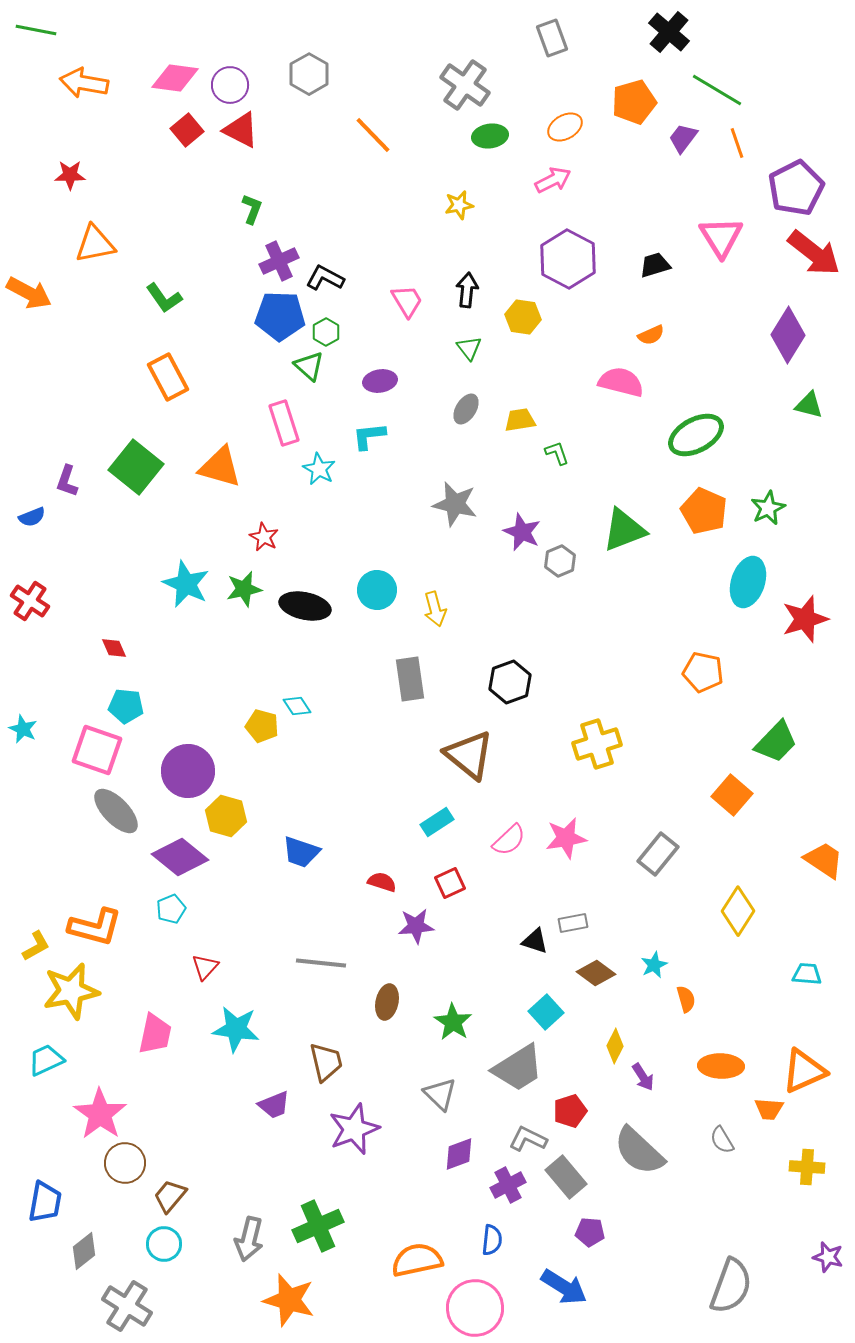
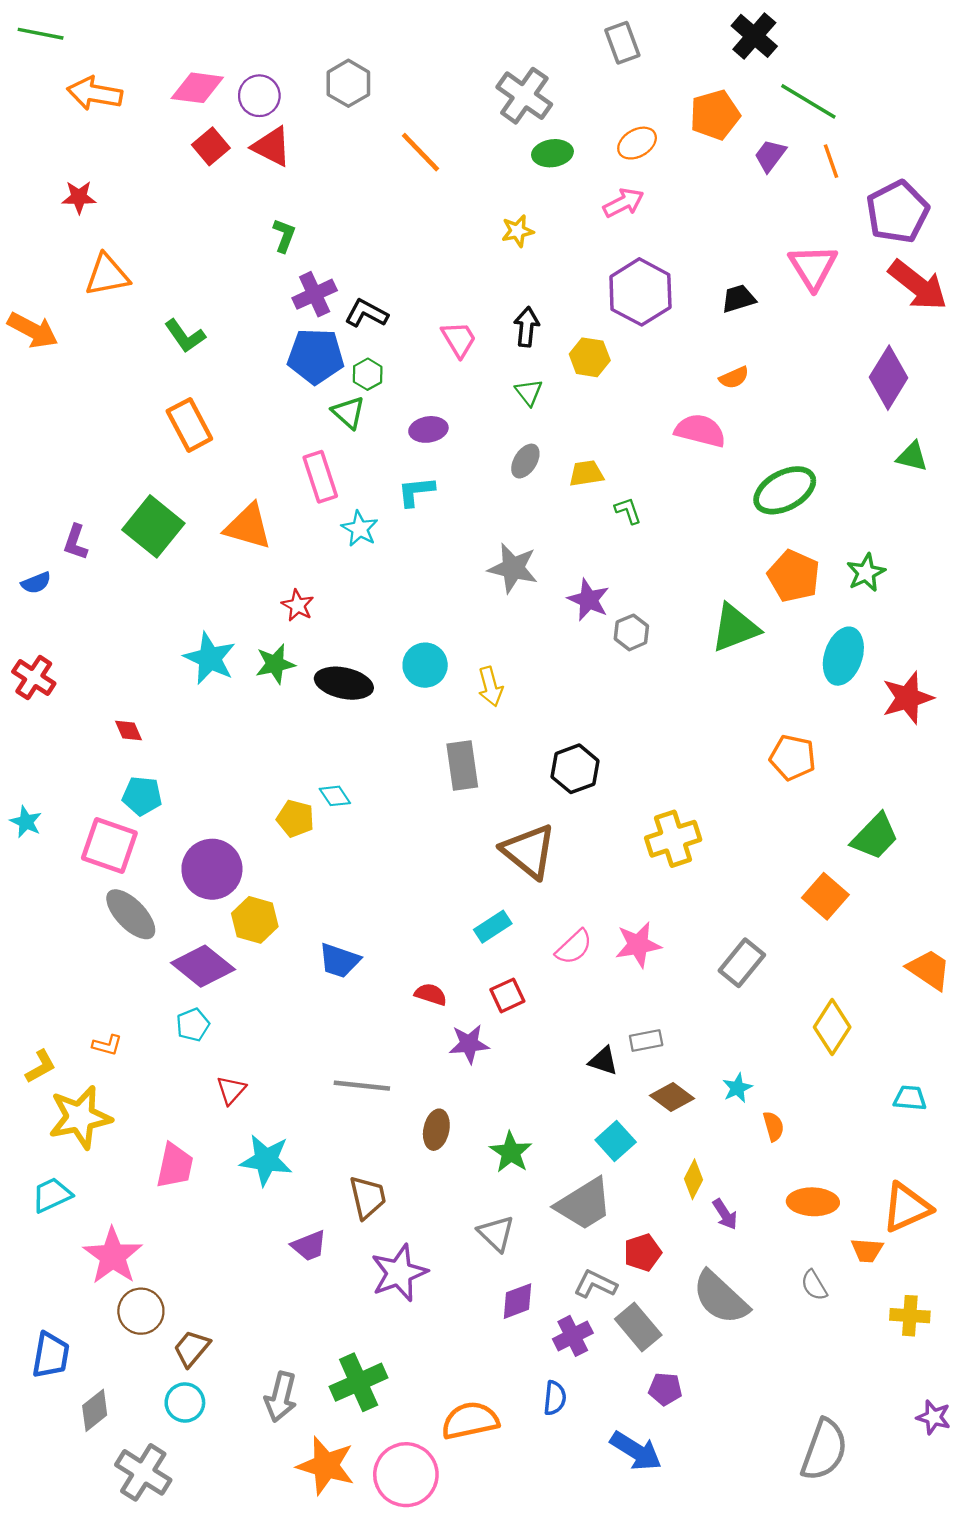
green triangle: (624, 530) -> (735, 628), moved
orange L-shape: (95, 927) -> (107, 1045), size x0.5
pink circle: (475, 1308) -> (406, 1475), moved

